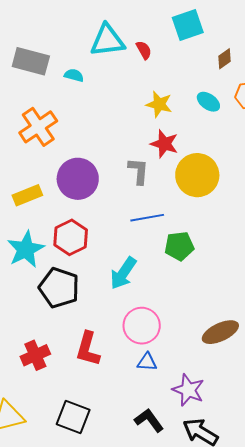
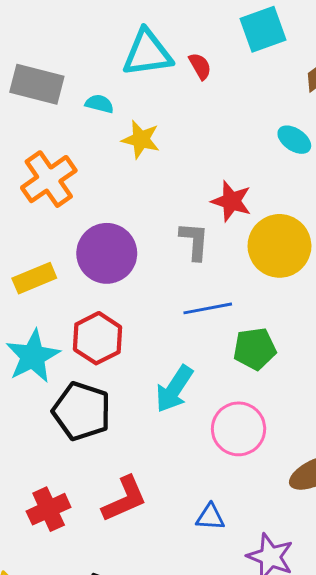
yellow star: (159, 104) -> (141, 139), moved
pink circle: (142, 326) -> (239, 429), moved
red L-shape: (88, 349) -> (124, 499), turned -129

